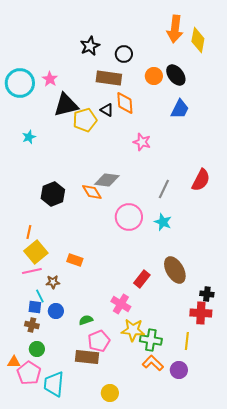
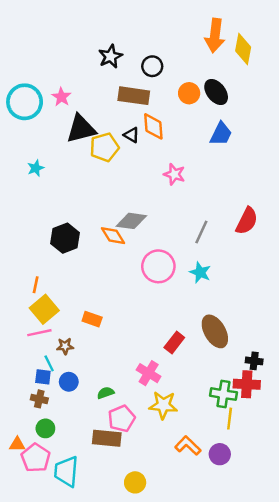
green cross: (151, 340) -> (223, 394), moved

